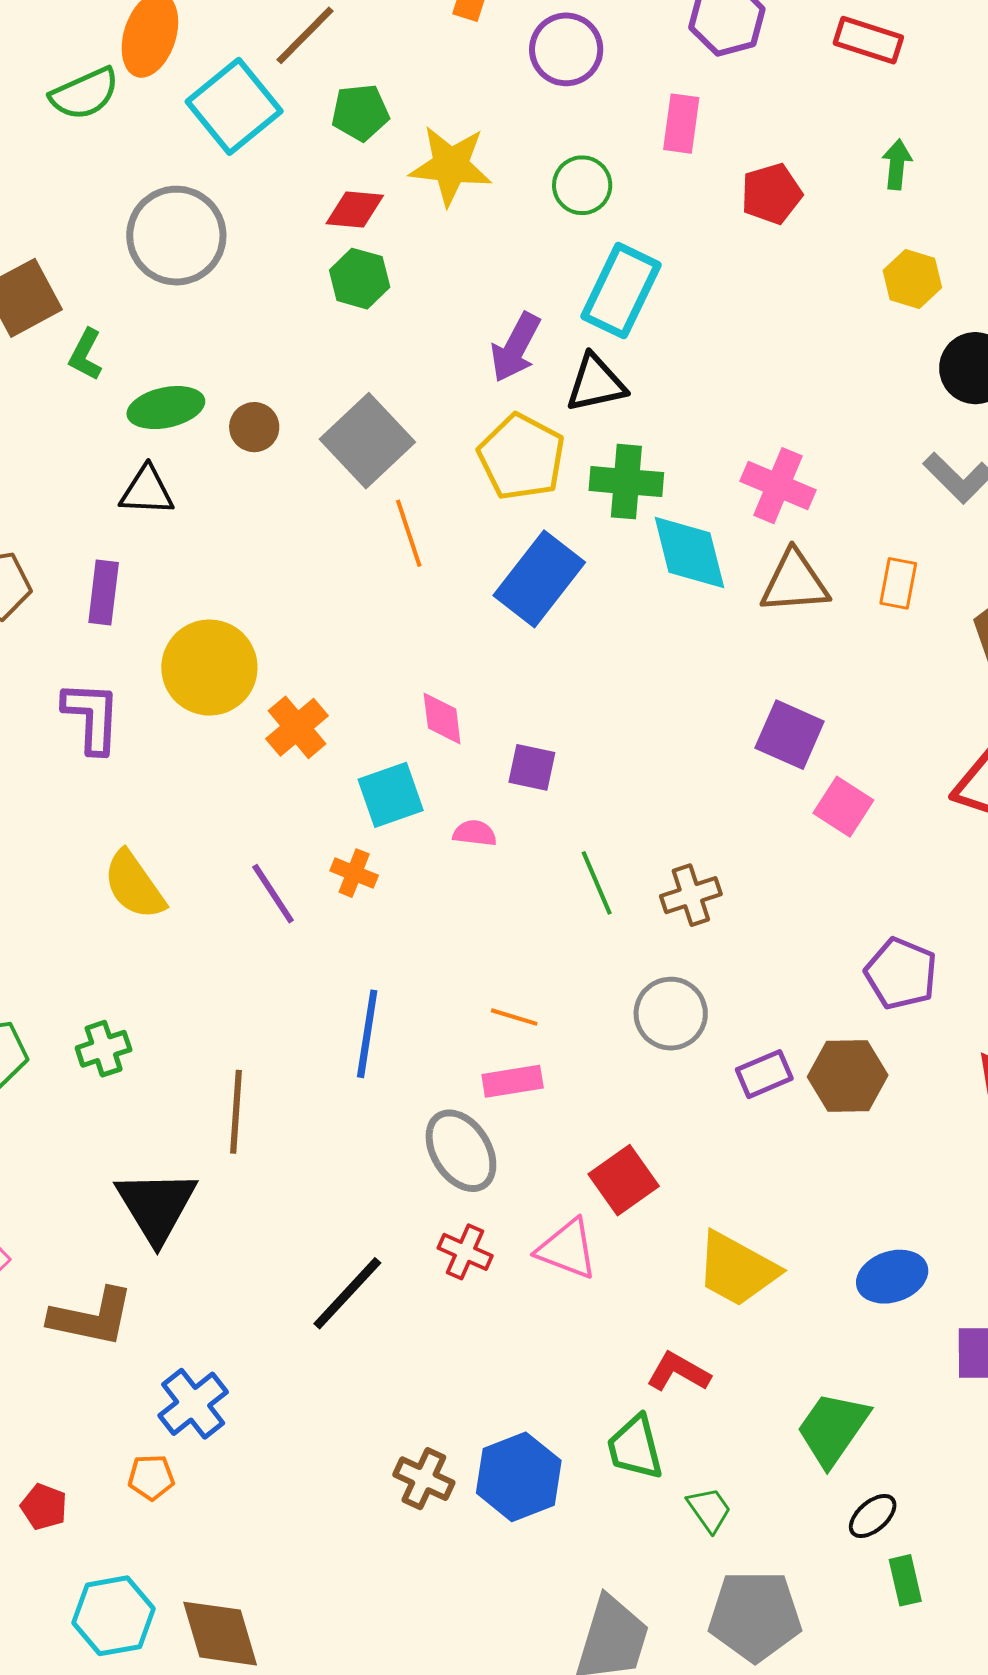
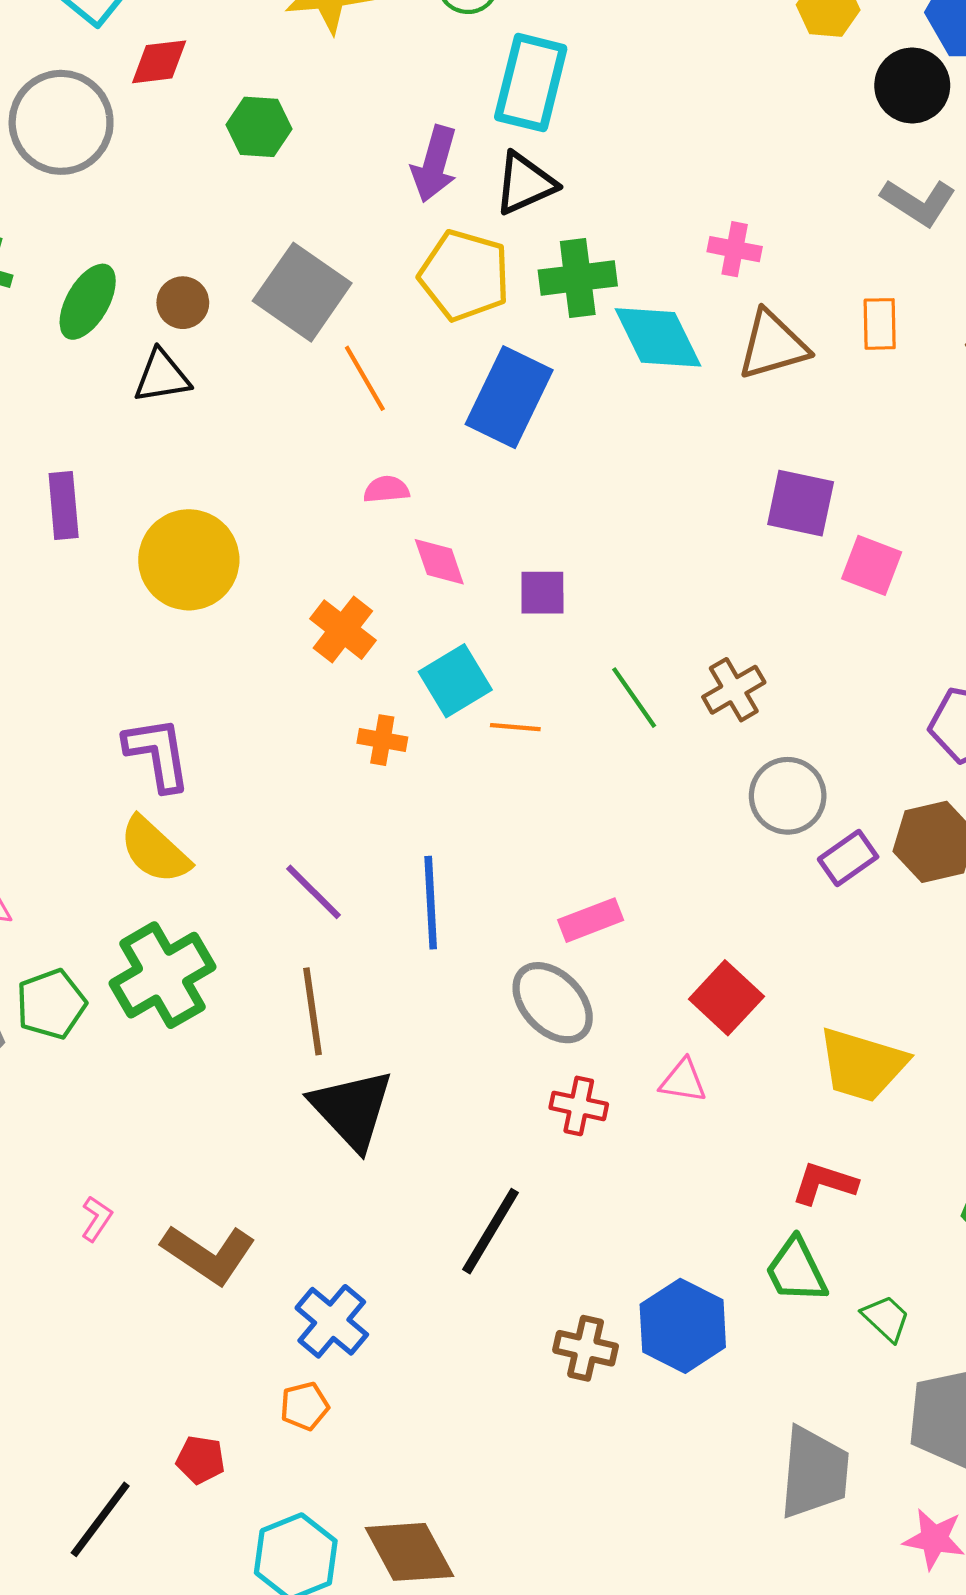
red diamond: (355, 209) -> (159, 62), moved
green ellipse: (166, 408) -> (88, 302), turned -36
pink cross: (778, 486) -> (735, 249), size x0.7
black triangle: (147, 491) -> (162, 376), moved
purple L-shape: (92, 717) -> (158, 754), moved
orange cross: (297, 727) -> (343, 630), moved
cyan square: (391, 795) -> (455, 681), moved
pink semicircle: (475, 833) -> (386, 489), moved
yellow semicircle: (134, 885) -> (155, 850), moved
purple line: (273, 894) -> (314, 892), moved
gray circle: (671, 1014) -> (788, 796), moved
orange line: (514, 1017) -> (515, 727), moved
green cross: (104, 1049) -> (163, 975), size x1.8
black triangle: (156, 1206) -> (352, 1109), moved
pink triangle: (567, 1249) -> (683, 1081), size x0.7
black line: (347, 1293) -> (491, 1231), moved
brown L-shape: (92, 1317) -> (209, 1254), turned 34

